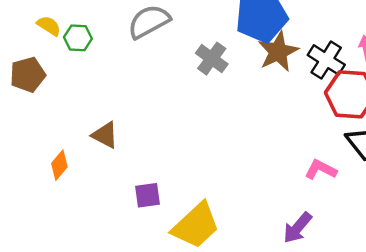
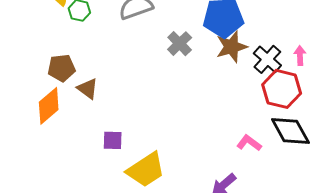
brown pentagon: (28, 75) -> (62, 68), moved
orange diamond: (59, 165) -> (49, 106), size x1.6

